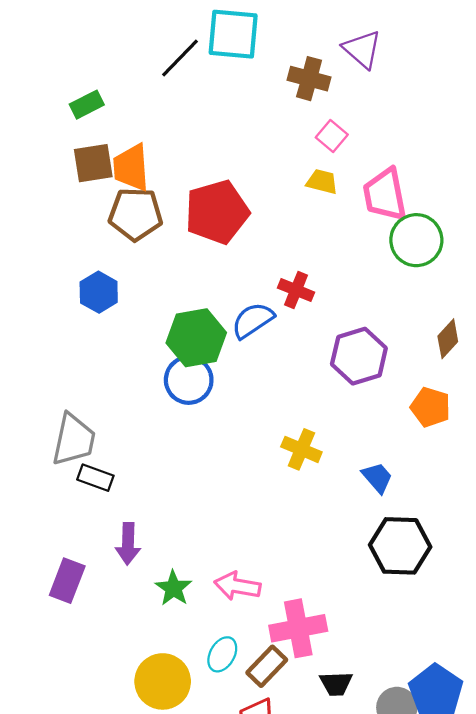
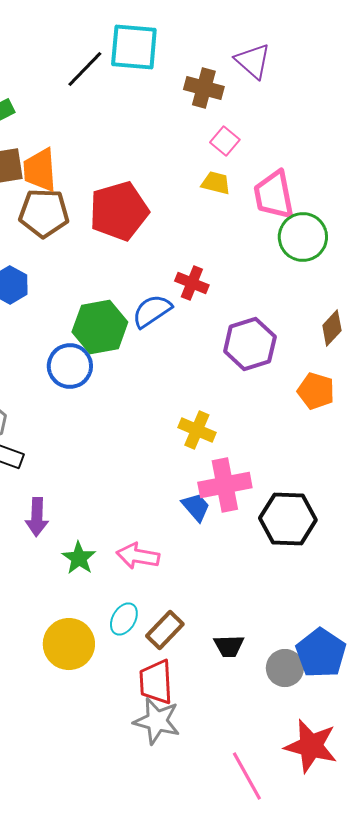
blue circle: (189, 380) -> (70, 366), moved
blue trapezoid: (377, 478) -> (196, 507), moved
pink cross: (298, 628) -> (225, 485), moved

